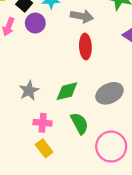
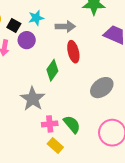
gray star: (29, 91) -> (33, 99), size x1.4
green diamond: (67, 91) -> (52, 70), moved, turned -30
green semicircle: (79, 123) -> (72, 124), moved

